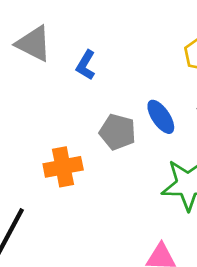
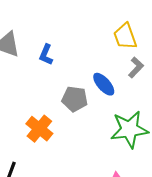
orange cross: (63, 167) -> (39, 129), turned -32

